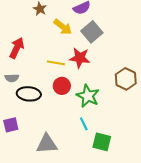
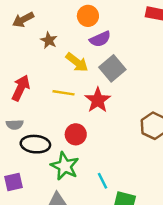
red star: (80, 58) -> (98, 100), turned 30
yellow line: (56, 63) -> (64, 93), moved
green star: (88, 96) -> (65, 166), moved

